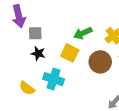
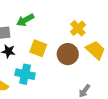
green arrow: (83, 33) -> (25, 20), moved

